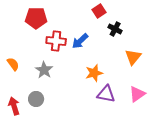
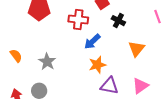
red cross: (56, 41) -> (78, 20), moved
blue arrow: (80, 41) -> (92, 42), moved

